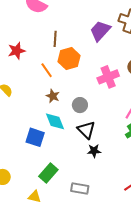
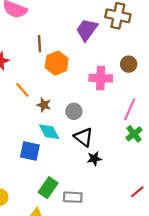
orange line: (47, 70) -> (22, 90), moved
pink cross: (108, 77) -> (101, 78), turned 30
gray rectangle: (80, 189) -> (73, 197), moved

